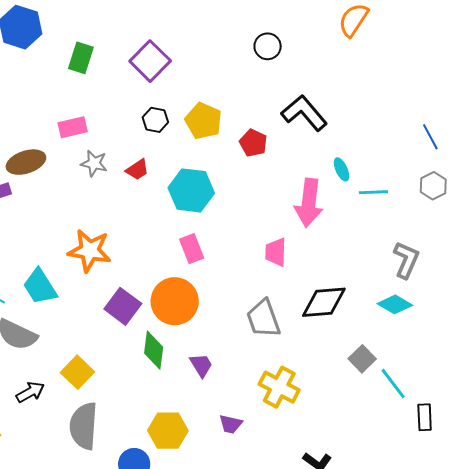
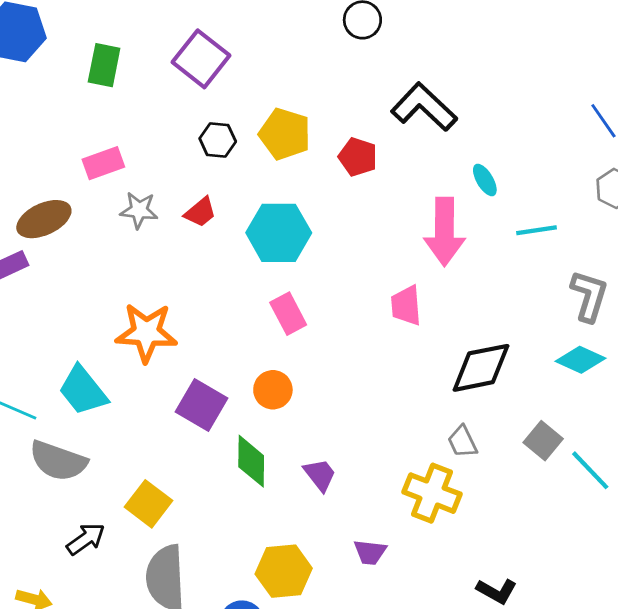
cyan line: (373, 192) -> (536, 230), moved
orange circle: (175, 301) -> (273, 390), size x0.6
gray trapezoid: (263, 319) -> (462, 442), moved, size x0.6

